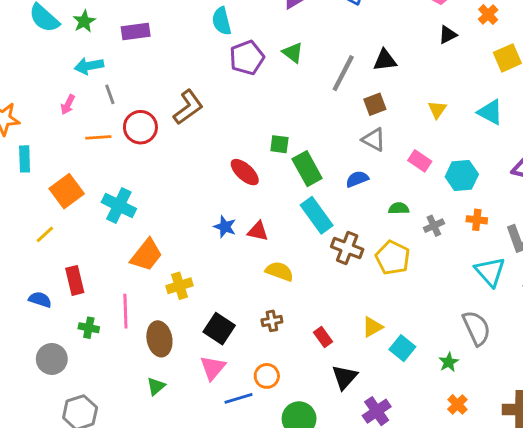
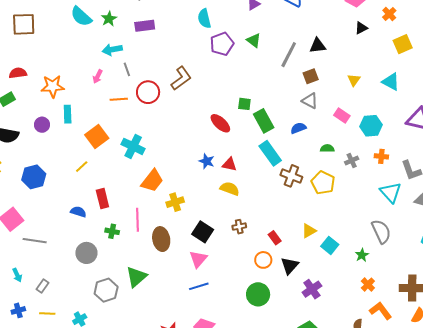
yellow semicircle: (279, 271) -> (230, 189), moved
orange circle: (267, 376) -> (263, 260), moved
green triangle: (156, 386) -> (136, 277), moved, size x1.6
blue line: (238, 398) -> (199, 286), moved

